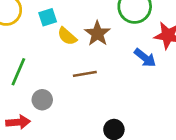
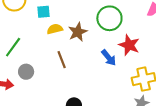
yellow semicircle: (67, 36) -> (55, 29), turned 112
brown line: (85, 74) -> (62, 60), turned 66

